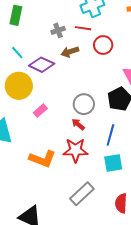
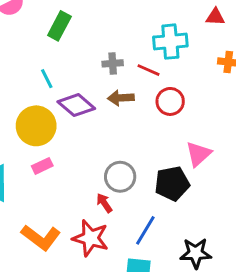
pink rectangle: (40, 111) -> (42, 166), moved

